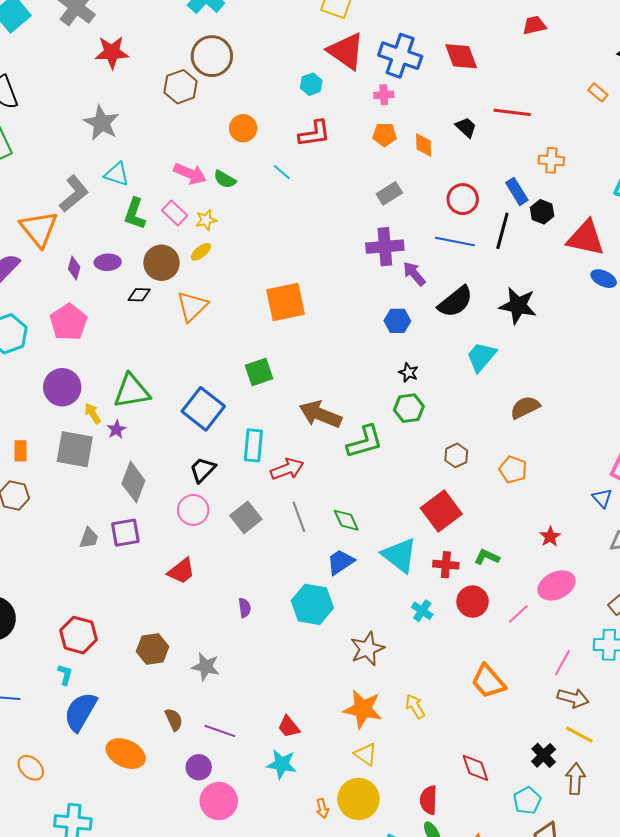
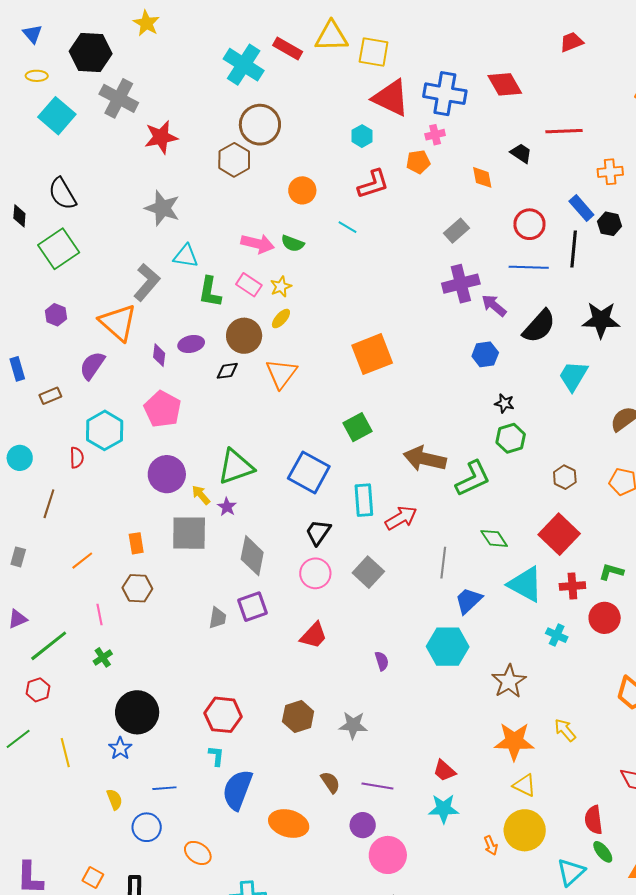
orange pentagon: (385, 135) -> (418, 162), moved
gray line: (299, 517) -> (443, 563), moved, turned 36
green diamond: (346, 520) -> (494, 538), moved

